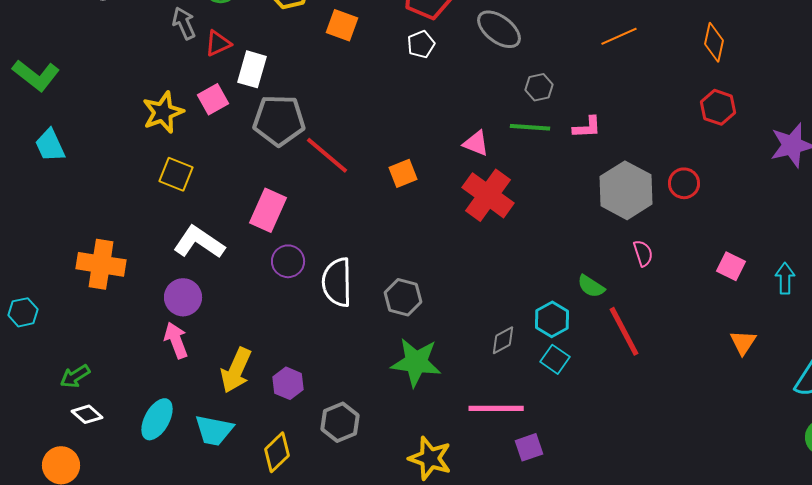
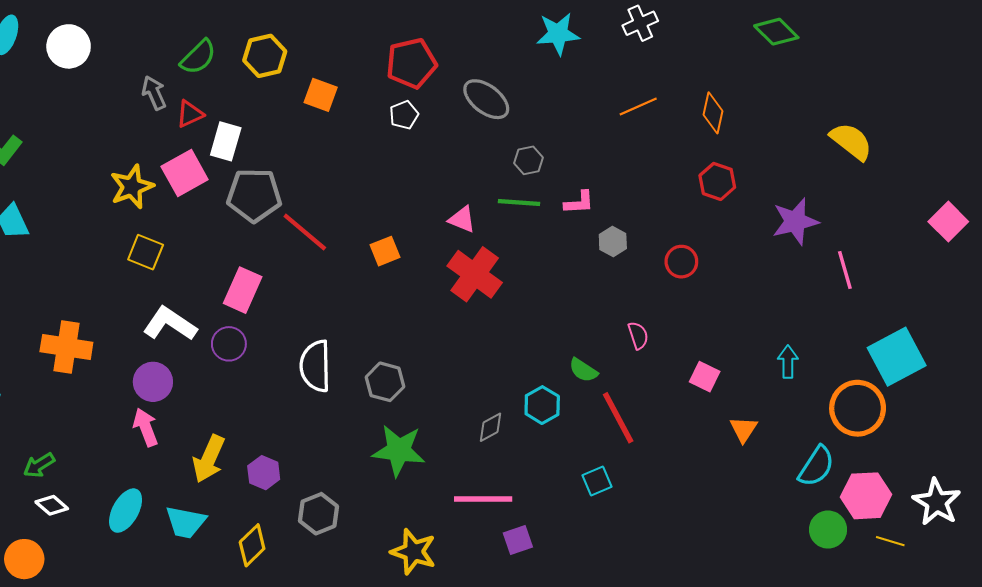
orange line: (619, 36) -> (638, 107), moved
pink square: (213, 99) -> (185, 173), size x1.4
gray hexagon: (626, 190) -> (613, 242), moved, size x0.5
purple circle: (288, 261) -> (229, 344), moved
pink square: (731, 266) -> (705, 377), moved
cyan square: (555, 359) -> (597, 481), moved, turned 32

